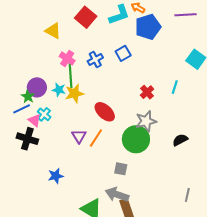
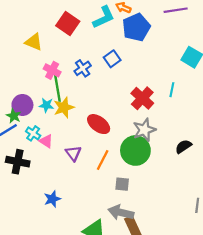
red cross: (147, 92) -> (142, 98), size x1.5
pink triangle: (34, 120) -> (46, 141), moved
orange line: (96, 138) -> (103, 160), moved

